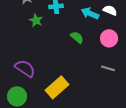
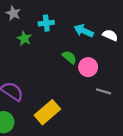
white semicircle: (110, 10) -> (110, 35), moved
pink circle: (109, 38) -> (88, 67), moved

